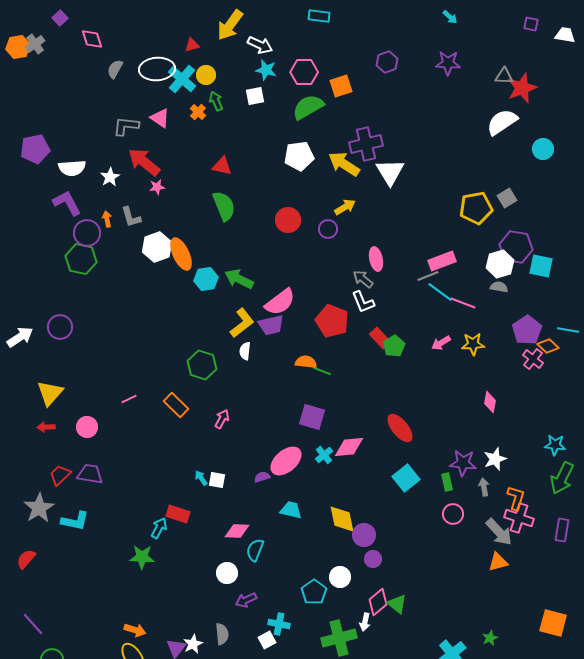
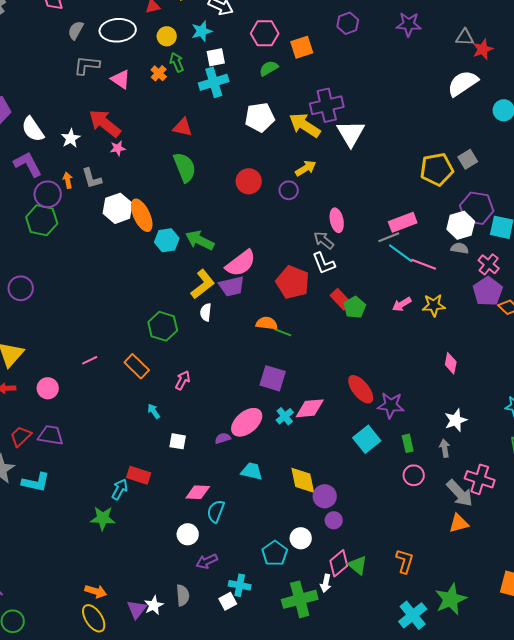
cyan star: (266, 70) -> (202, 31), moved, turned -30
cyan cross: (182, 79) -> (214, 82), moved, turned 32
red star: (522, 88) -> (483, 49), size x0.7
green semicircle: (308, 107) -> (269, 68), size x0.6
gray L-shape: (126, 126) -> (87, 65), moved
white semicircle: (72, 168) -> (33, 129), turned 60
pink cross: (533, 359) -> (489, 264), moved
purple star: (463, 463) -> (391, 405), moved
cyan arrow: (201, 478) -> (154, 411), moved
orange L-shape: (516, 498) -> (405, 561), moved
green star: (490, 638) -> (451, 599), size x2.0

